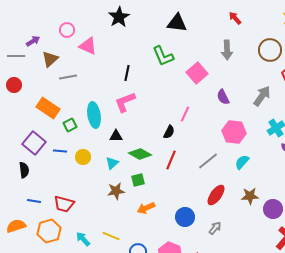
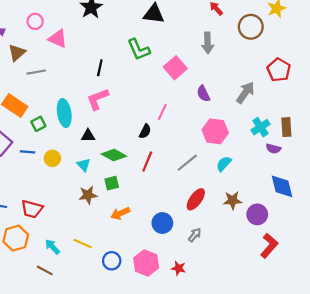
brown circle: (270, 50) -> (251, 27), moved
cyan triangle: (112, 163) -> (84, 165), turned -32

